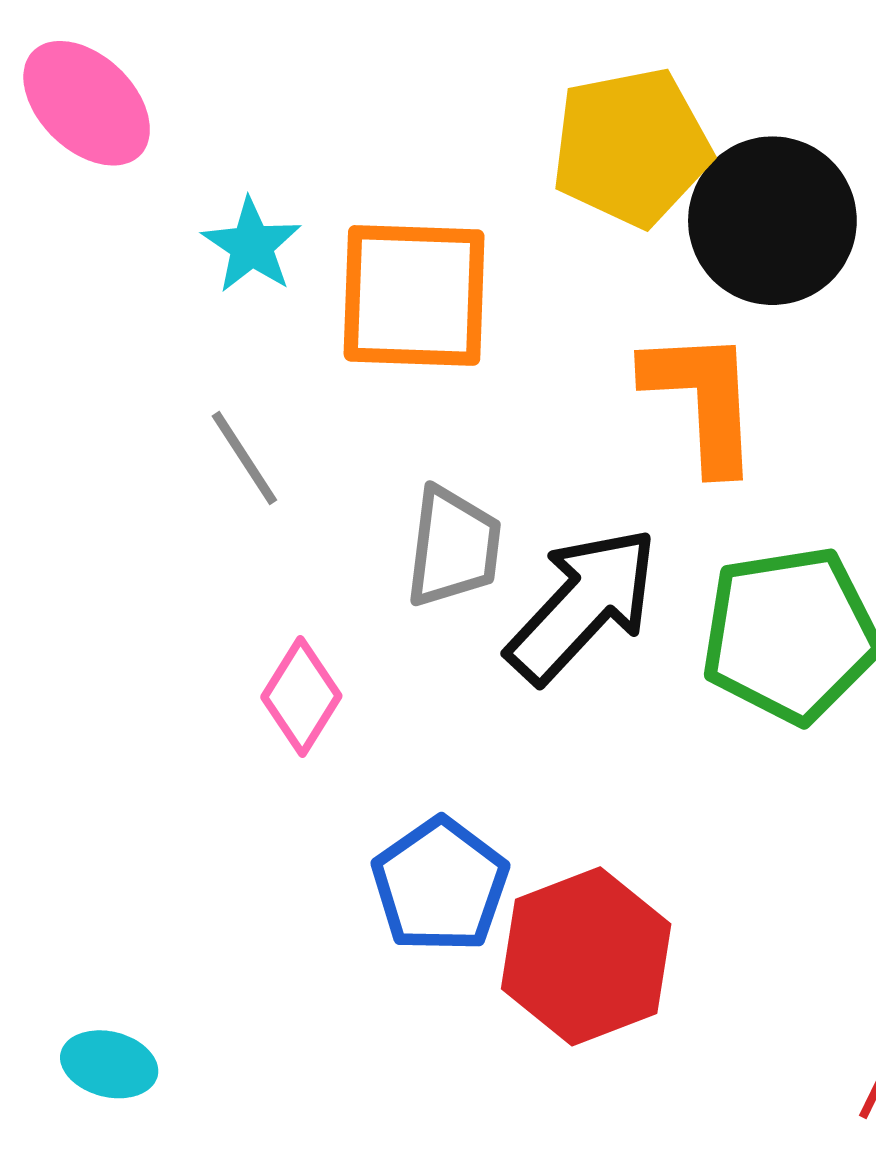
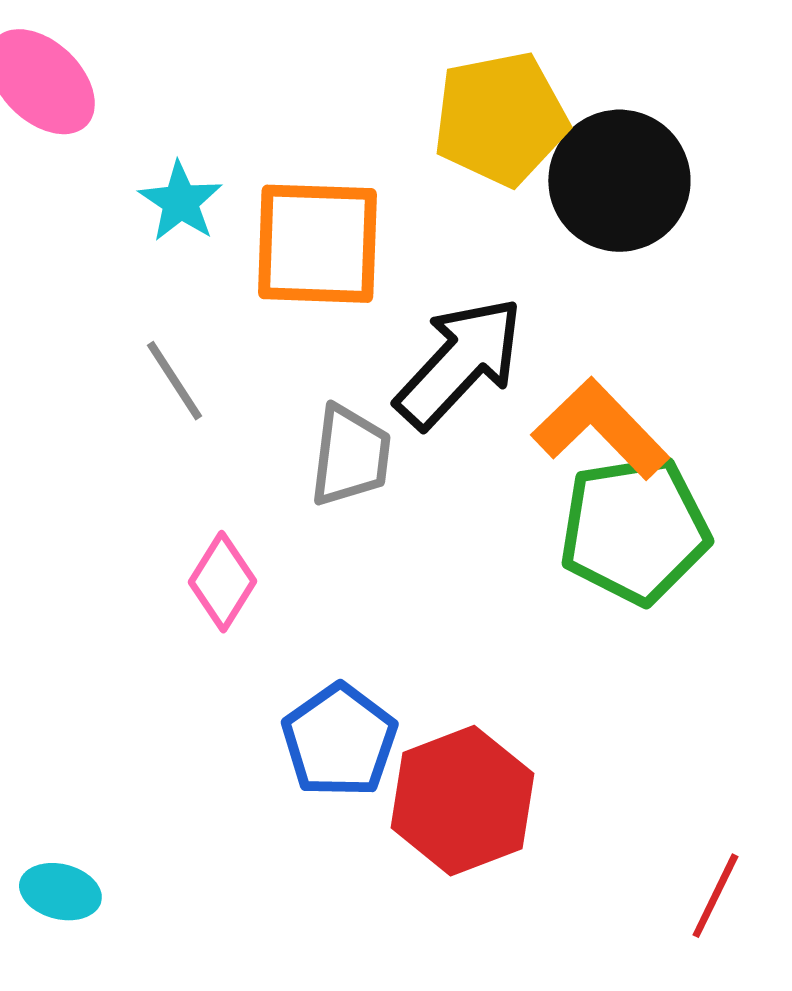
orange L-shape: (702, 400) -> (600, 429), moved, turned -41
black arrow: (583, 605) -> (459, 363), moved

